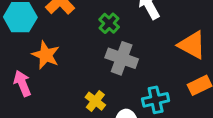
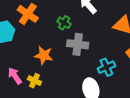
orange star: (46, 55) -> (44, 55), moved
yellow cross: (95, 101) -> (35, 81), moved

